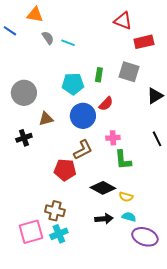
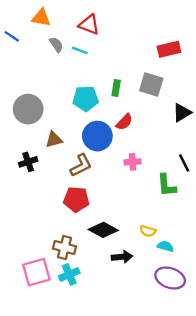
red triangle: (123, 21) -> (89, 25), moved
brown L-shape: (83, 150) -> (81, 165), moved
green L-shape: (123, 160) -> (167, 185), moved
black diamond: (103, 188) -> (103, 230), moved
cyan semicircle: (129, 217) -> (165, 246), moved

